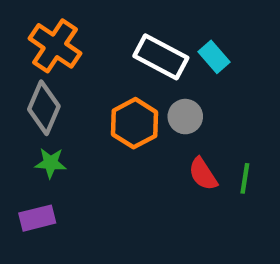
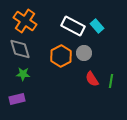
gray diamond: (44, 108) -> (20, 49), turned -40

